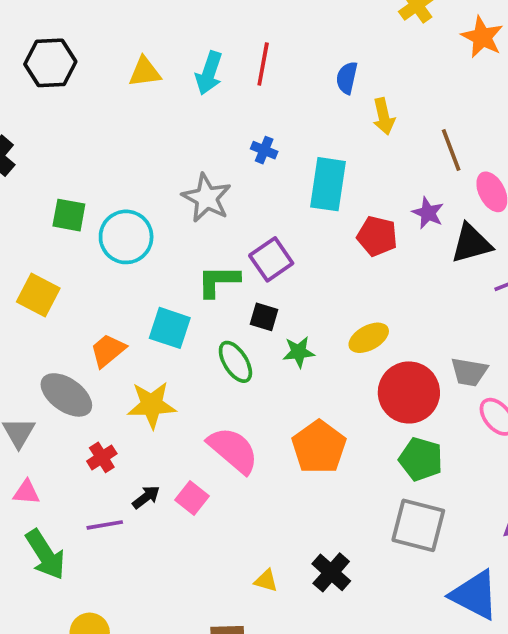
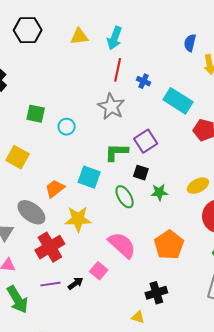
red line: (263, 64) -> (118, 70), moved
cyan rectangle: (328, 184) -> (178, 101), turned -68
cyan circle: (126, 237) -> (67, 127), size x0.6
red cross: (102, 457) -> (50, 247), size x1.8
black arrow: (146, 497) -> (75, 283), moved
black cross: (331, 572) -> (156, 293), moved, turned 30

